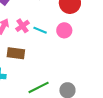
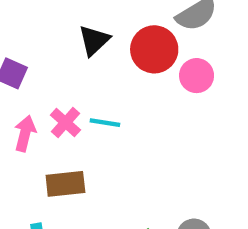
pink circle: (64, 30) -> (197, 76), moved

